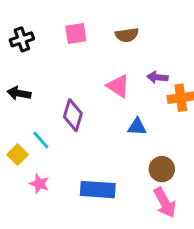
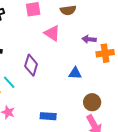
pink triangle: (118, 86) -> (52, 33), moved
blue rectangle: (98, 190) -> (48, 116), size x0.7

